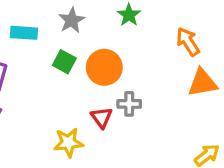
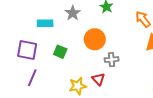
green square: (64, 62) -> (60, 52), moved
red triangle: (102, 117) -> (98, 79), moved

